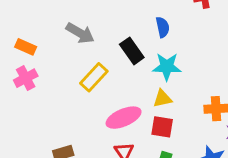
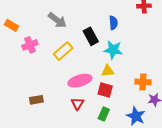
orange rectangle: (26, 47) -> (11, 25), moved
pink cross: (26, 78) -> (30, 45), moved

